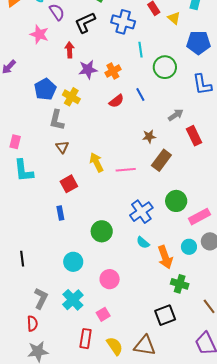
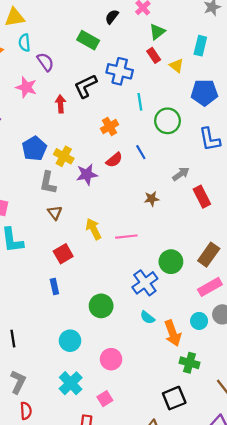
black L-shape: (85, 23) -> (86, 86), moved
purple star: (88, 70) -> (87, 174), moved
brown rectangle: (161, 160) -> (209, 255), moved
green circle: (176, 201) -> (171, 262), moved
gray L-shape: (41, 298) -> (18, 382), moved

